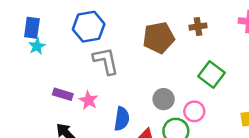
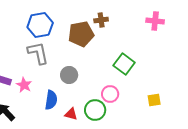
blue hexagon: (89, 27) -> (40, 25), moved
brown cross: (198, 27) -> (101, 20), moved
gray circle: (164, 99) -> (69, 75), moved

